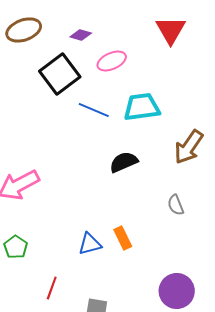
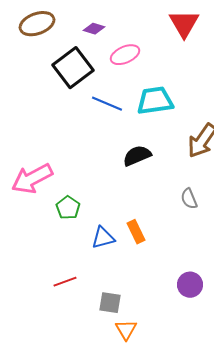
green pentagon: (16, 247) -> (68, 208), moved
red line: (52, 288) -> (65, 282), turned 50
purple circle: (177, 291) -> (190, 285), size x0.7

